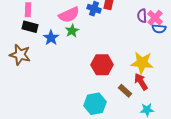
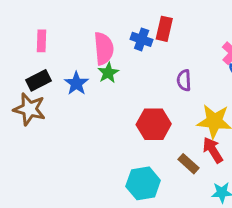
pink semicircle: (69, 15) -> (104, 48), turned -70
purple semicircle: (142, 16) -> (184, 80), moved
black rectangle: (30, 27) -> (38, 80), moved, turned -42

